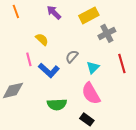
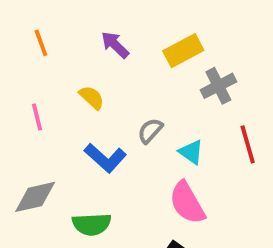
pink line: (29, 59) -> (37, 117), moved
cyan triangle: (93, 67) -> (191, 152), turned -40
green semicircle: (57, 104) -> (92, 224), moved

